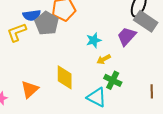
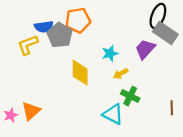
yellow diamond: (65, 77) -> (80, 73), moved
orange triangle: (30, 89) -> (31, 111), moved

